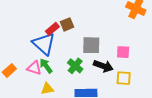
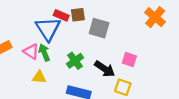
red rectangle: (52, 29) -> (61, 15), turned 48
gray square: (91, 45) -> (99, 28), moved

